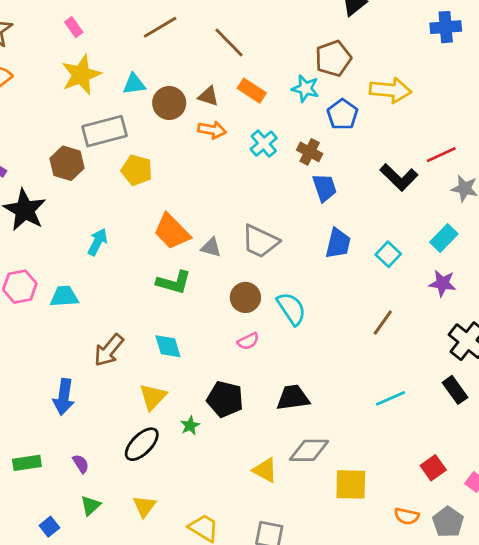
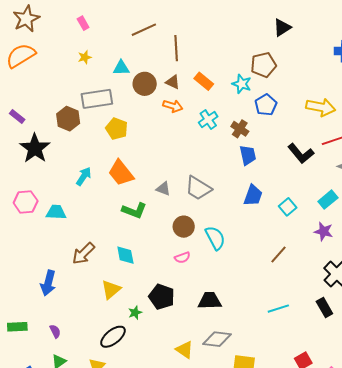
brown line: (229, 43) -> (176, 48), moved, turned 35
yellow star: (81, 75) -> (85, 57), size x0.5
yellow arrow: (390, 90) -> (321, 107), moved
orange trapezoid: (172, 232) -> (121, 173), moved
black ellipse: (142, 444) -> (113, 337), moved

